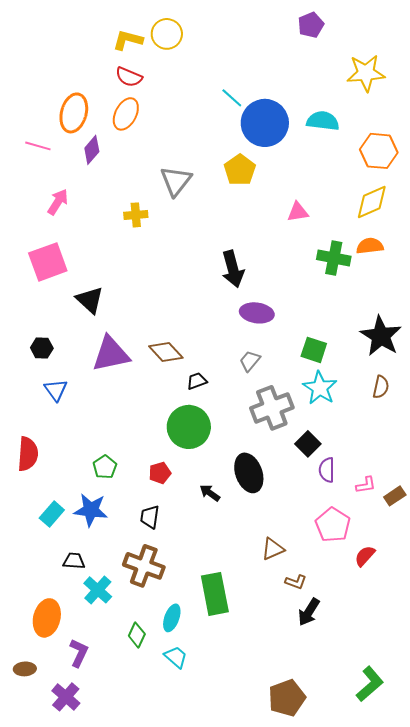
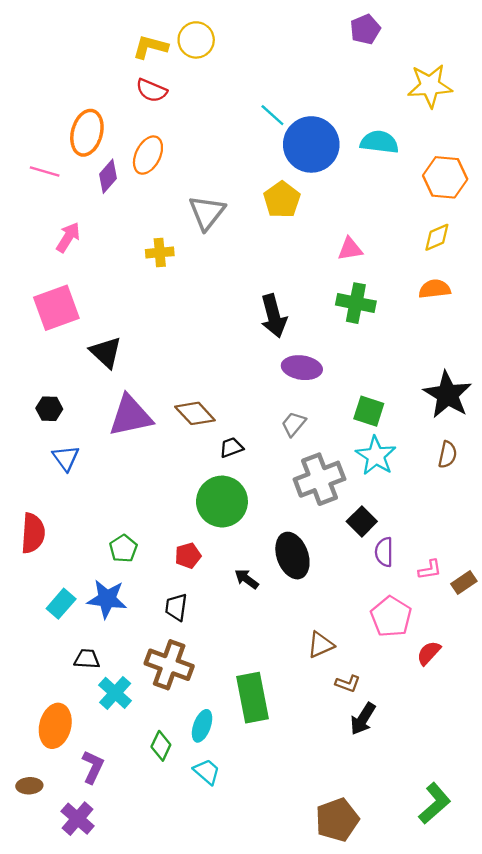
orange ellipse: (126, 114) -> (148, 155), moved
yellow diamond: (372, 202) -> (437, 237), size x0.7
green cross: (334, 258) -> (356, 303), moved

